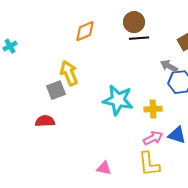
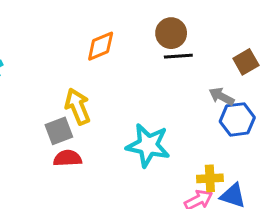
yellow cross: (153, 109) -> (210, 178), moved
red semicircle: (45, 121) -> (68, 158), moved

